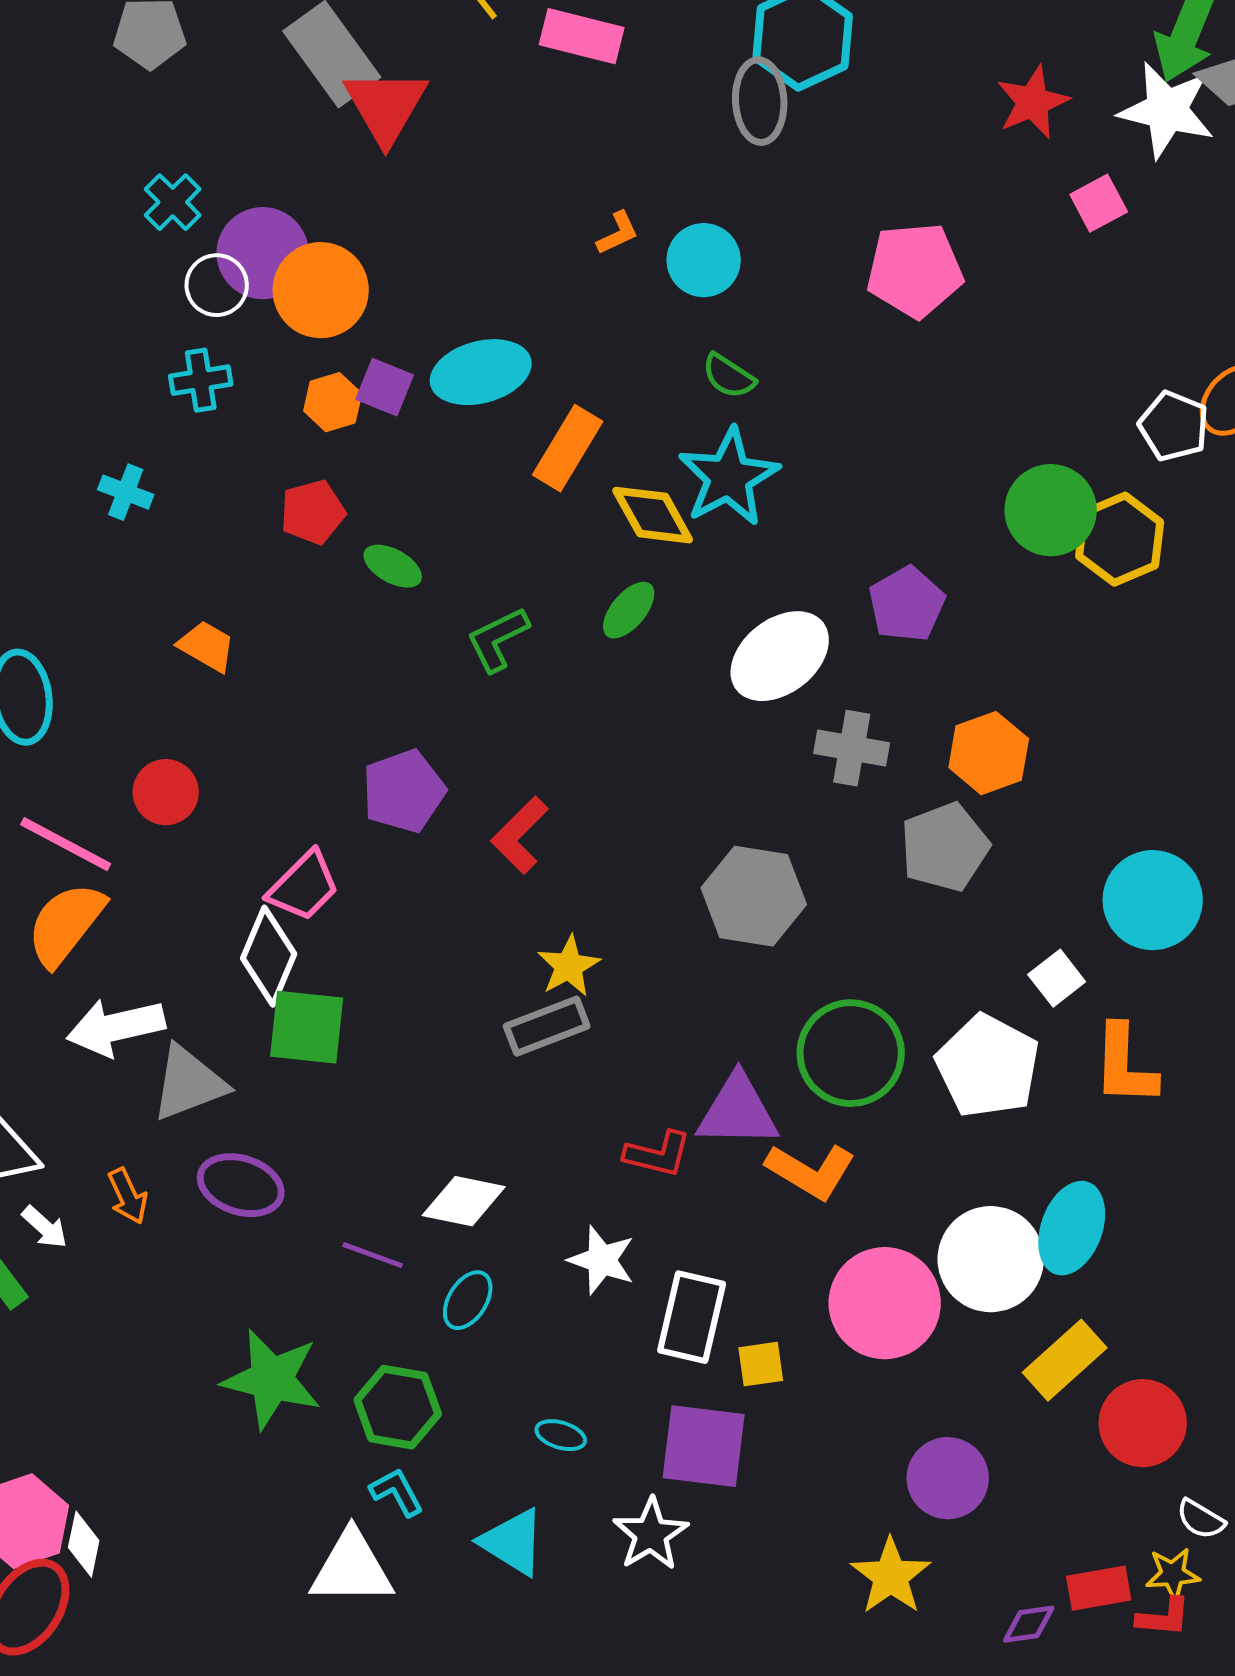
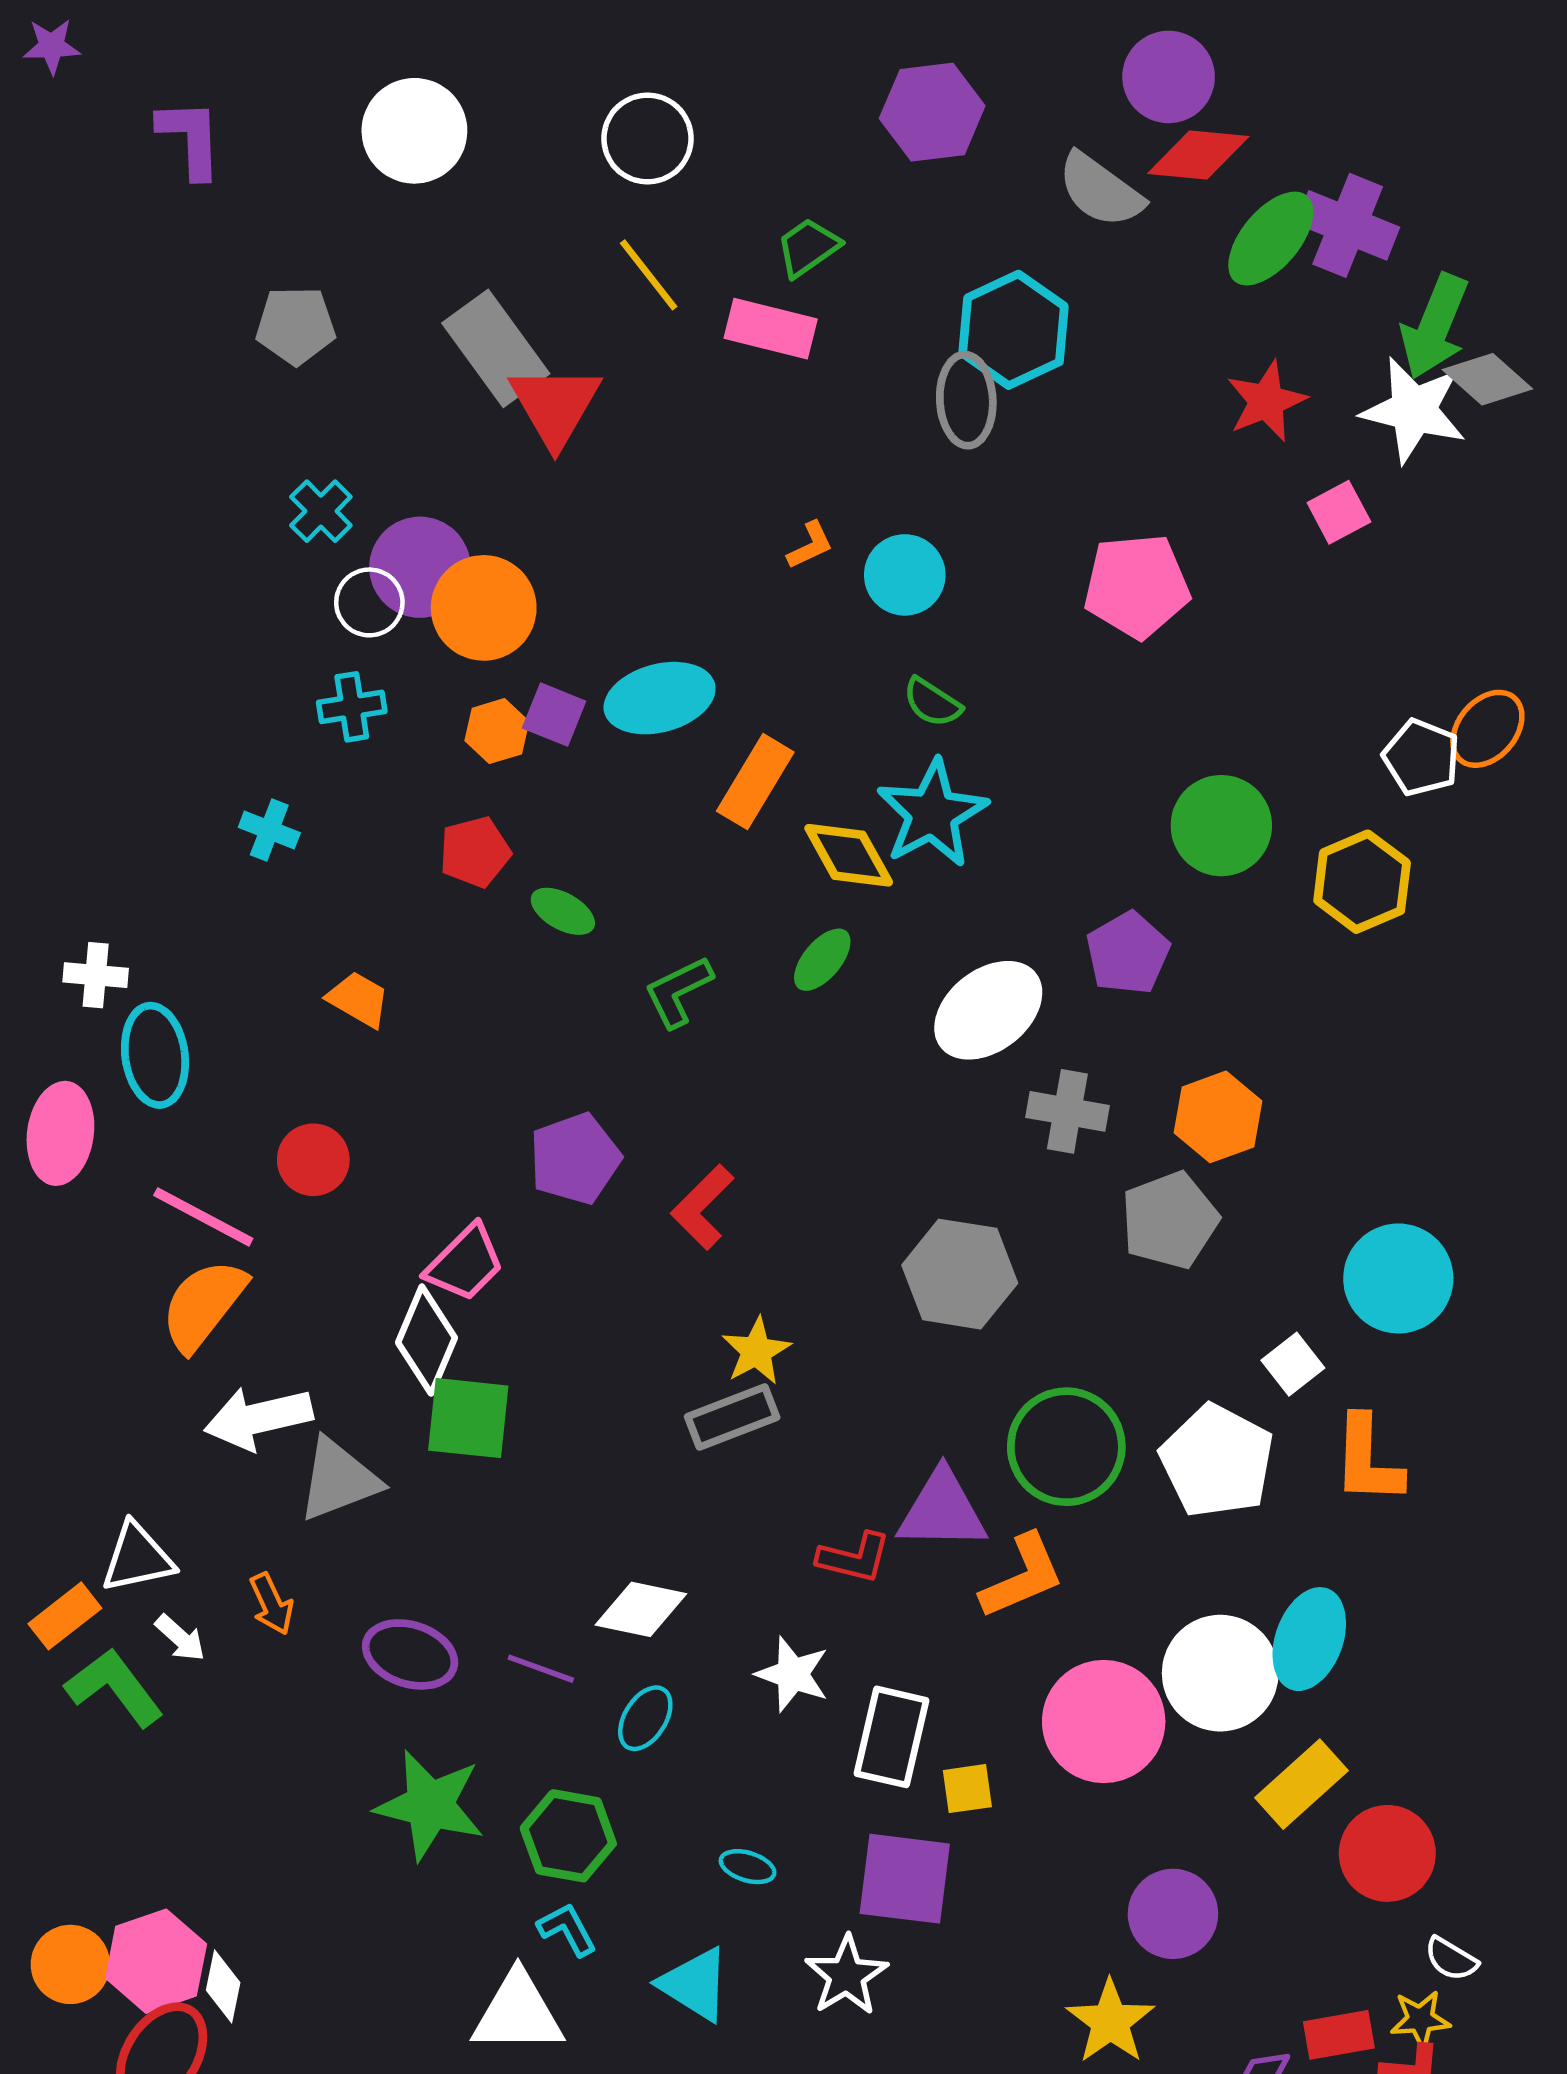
green circle: (1051, 510) -> (1221, 826), moved
orange L-shape: (811, 1171) -> (1022, 1576), turned -54
purple ellipse: (241, 1185) -> (410, 1654), moved

